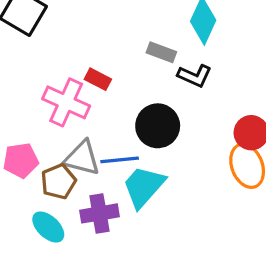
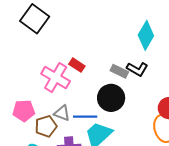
gray rectangle: (161, 52) -> (119, 71), moved
gray triangle: (82, 158) -> (62, 113), size x0.7

